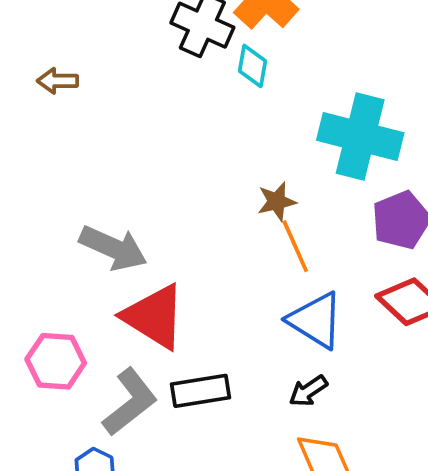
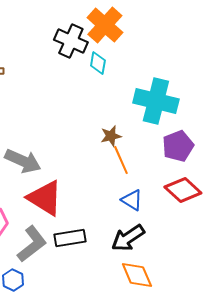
blue triangle: (316, 320) -> (132, 200), size x0.7
black arrow: (308, 391) -> (128, 238), size x1.6

